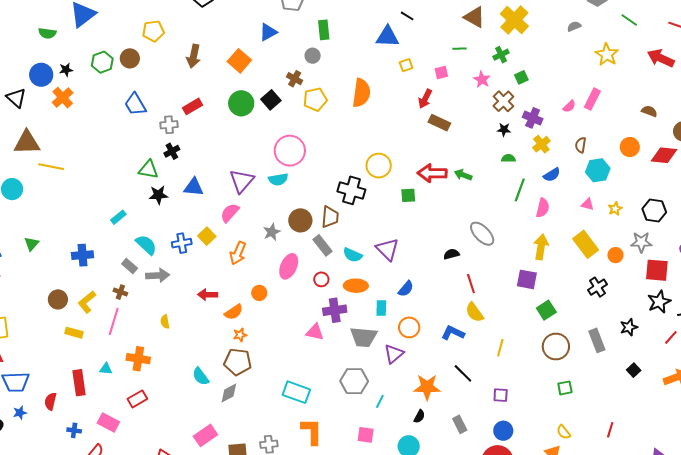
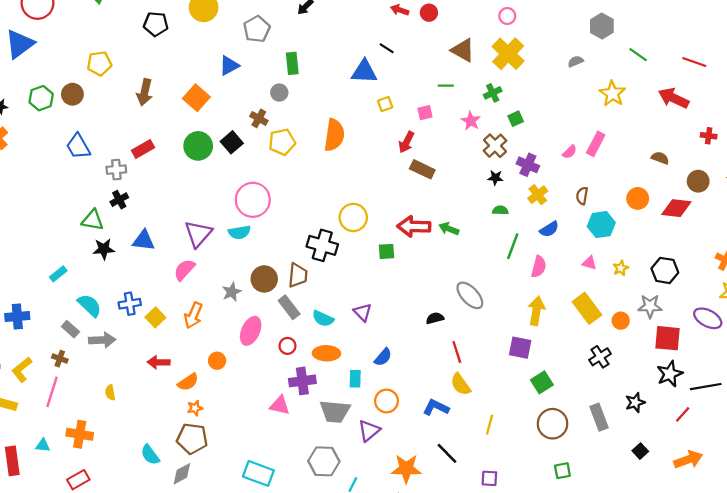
yellow square: (207, 236) -> (155, 317), moved
purple triangle: (388, 249) -> (363, 312), size x0.7

